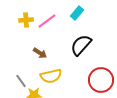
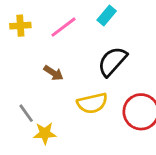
yellow cross: (26, 20) -> (20, 26), moved
yellow semicircle: (51, 76) -> (92, 103), moved

